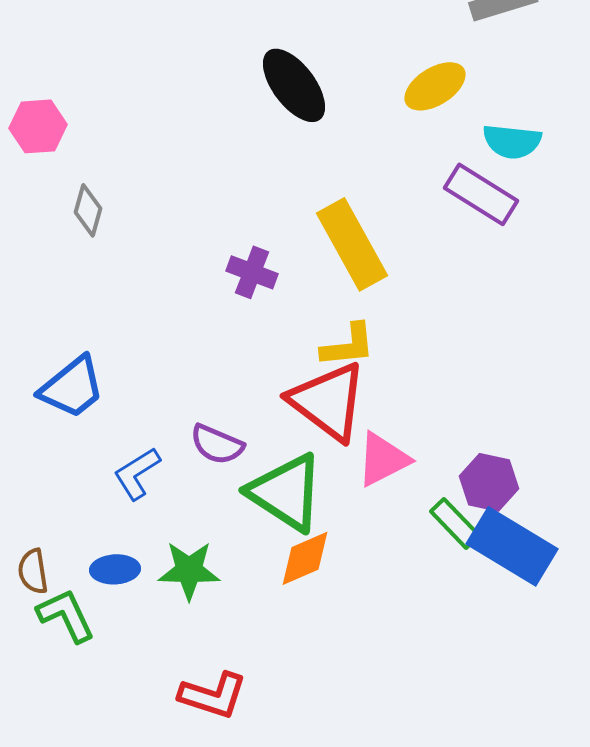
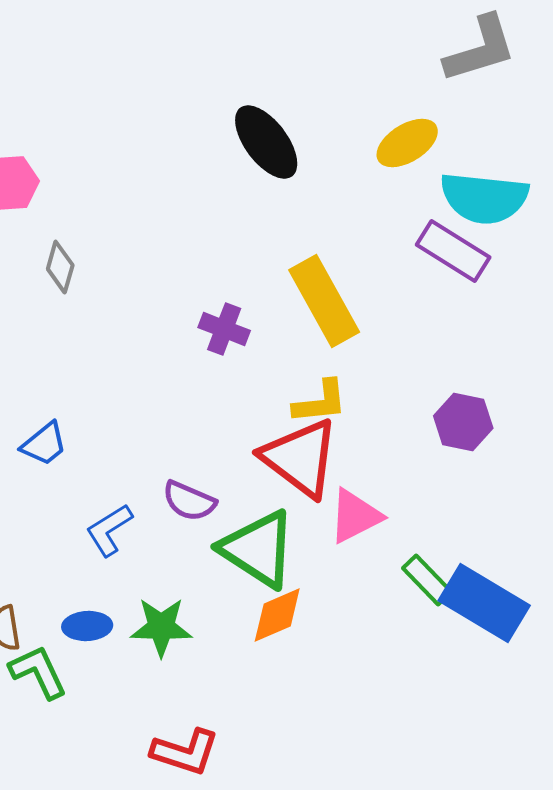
cyan semicircle: (512, 141) -> (484, 198), size x1.5
blue trapezoid: (72, 387) -> (44, 444), size x0.7
purple hexagon: (489, 482) -> (463, 422), moved

